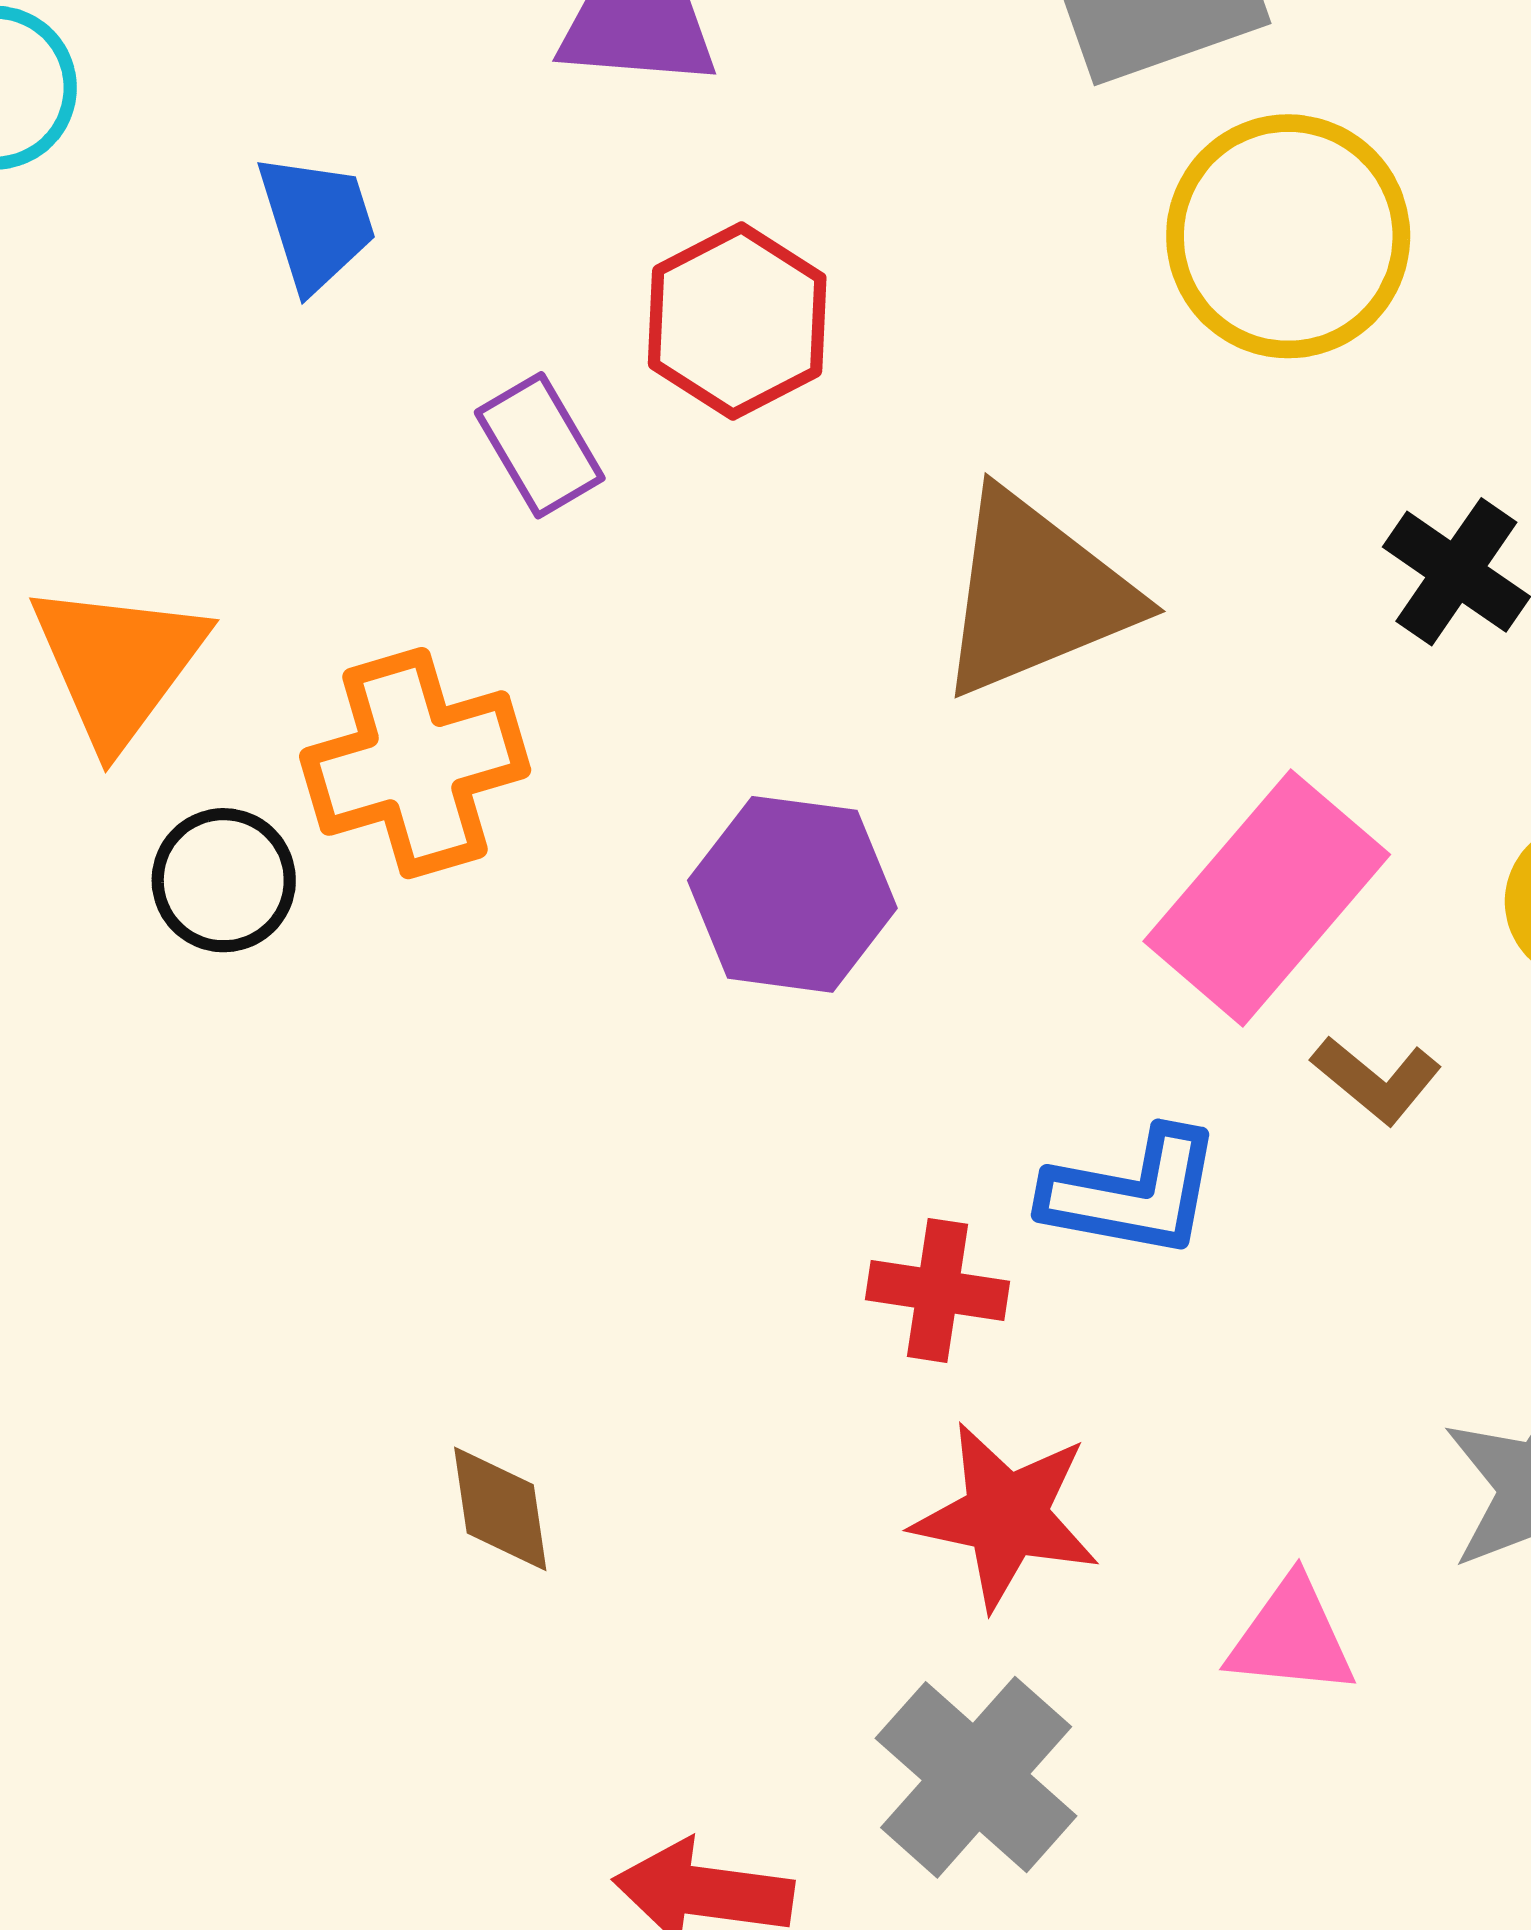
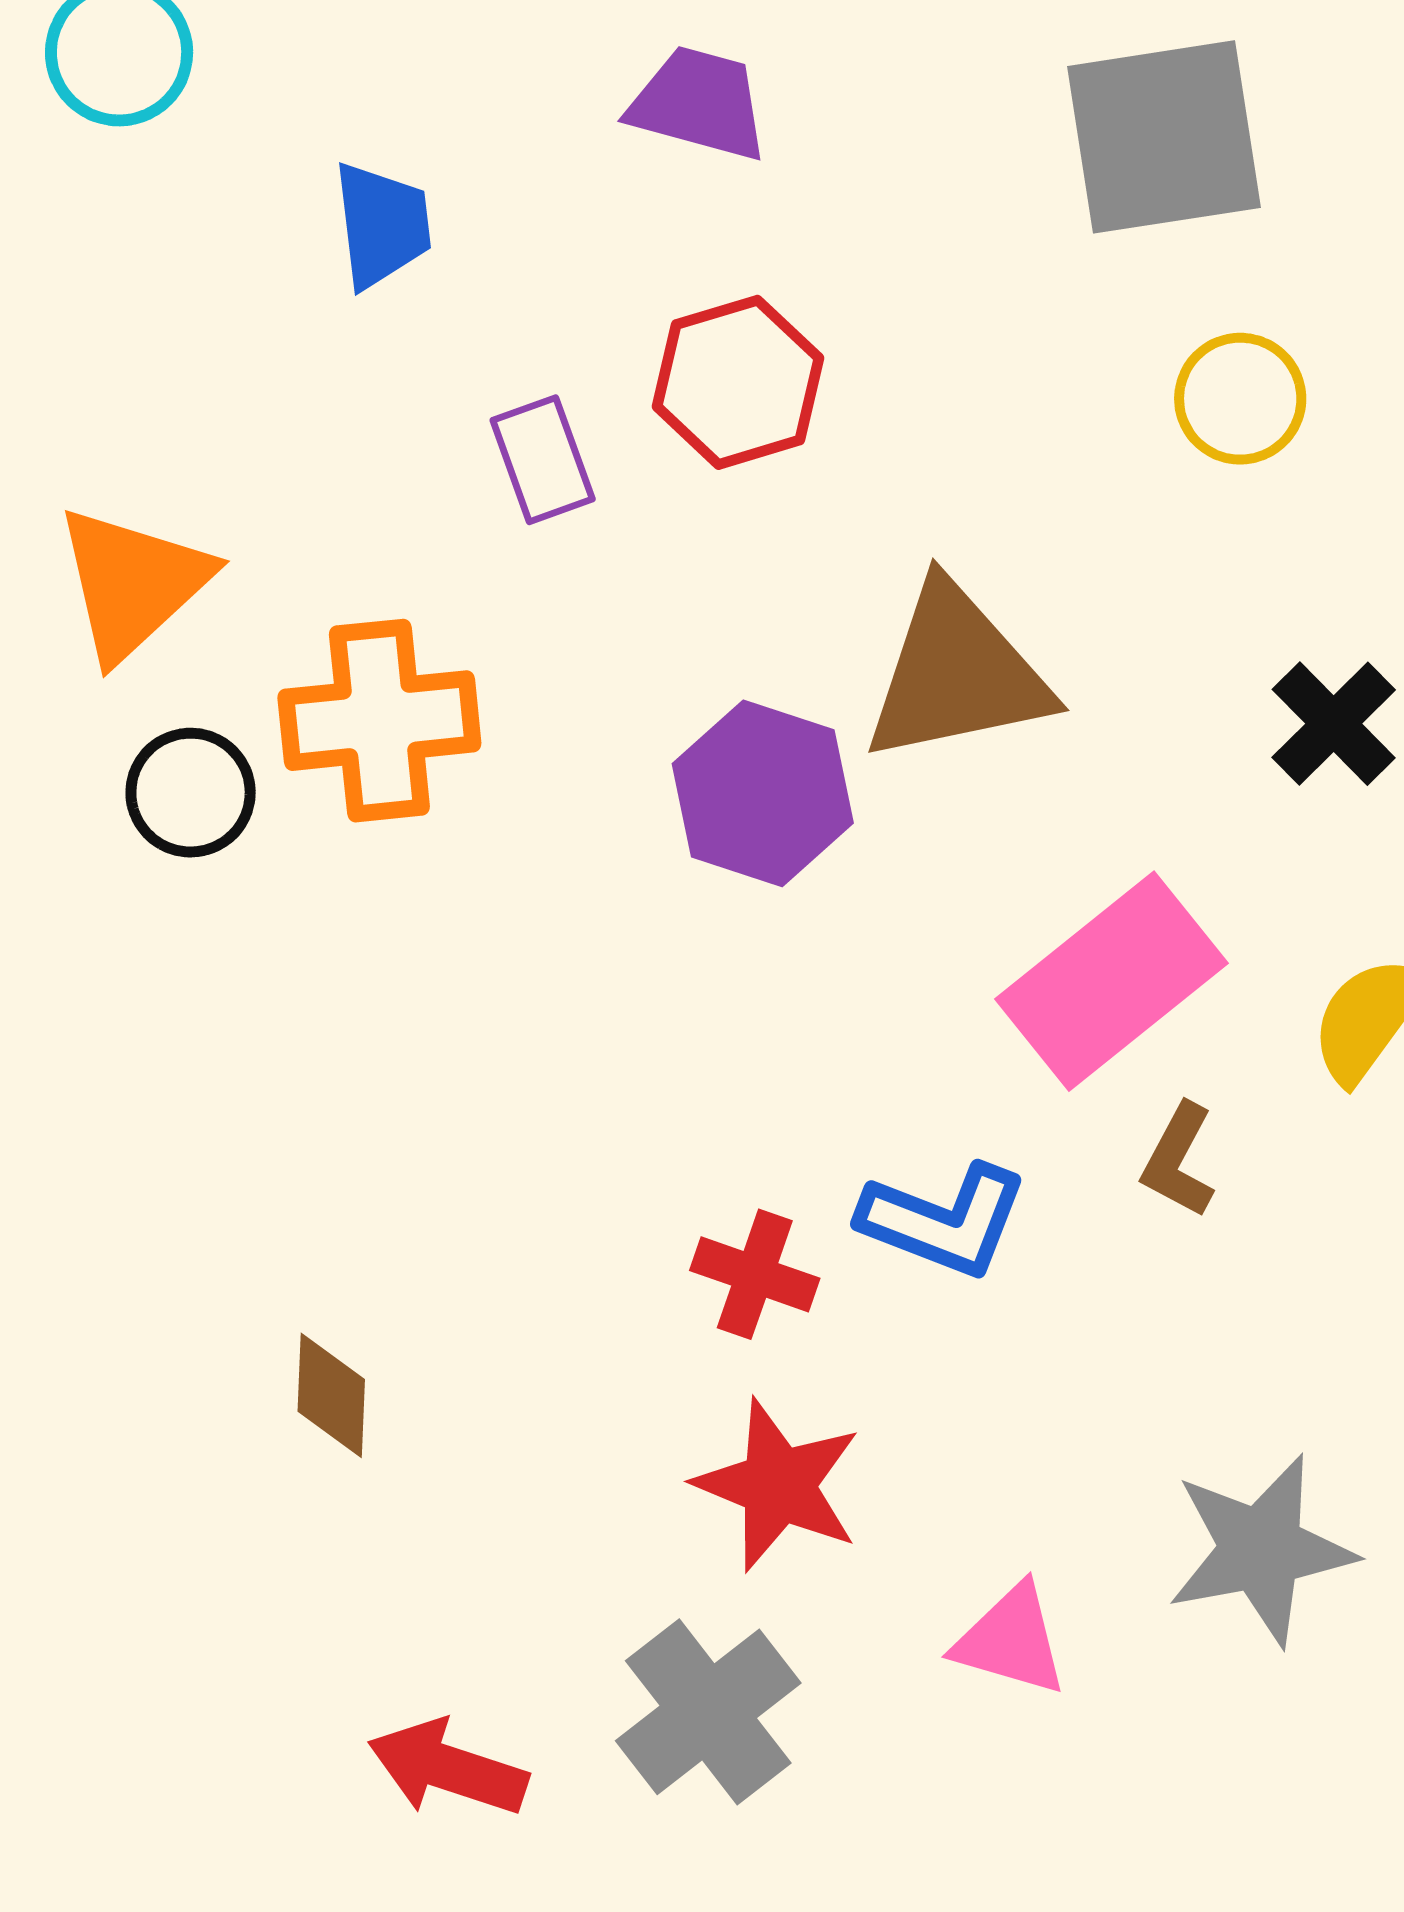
yellow circle: (1288, 236) -> (1240, 399), size x0.6
purple hexagon: (792, 894) -> (763, 793), moved
brown L-shape: (1376, 1080) -> (1179, 1160), turned 68

